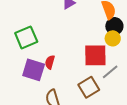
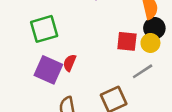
red square: (95, 55) -> (127, 41), moved, size x0.7
gray line: (110, 72) -> (143, 71), moved

